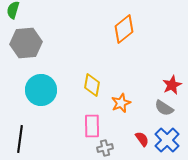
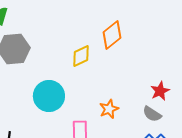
yellow diamond: (92, 85) -> (81, 56), moved, turned 55
cyan circle: (41, 90) -> (49, 96), moved

